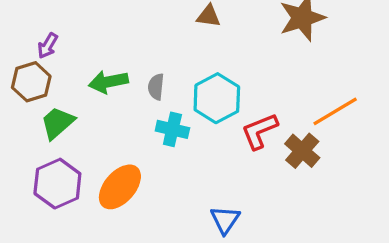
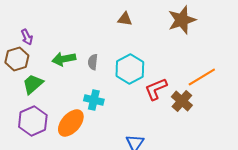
purple arrow: (48, 46) -> (27, 37), turned -56
cyan cross: (172, 129) -> (94, 100), moved

